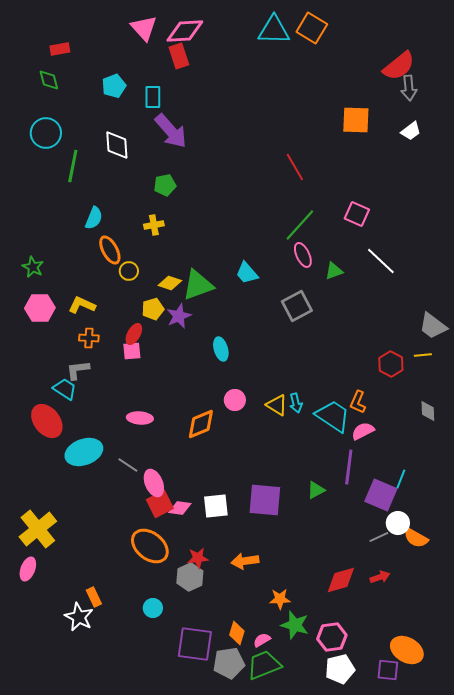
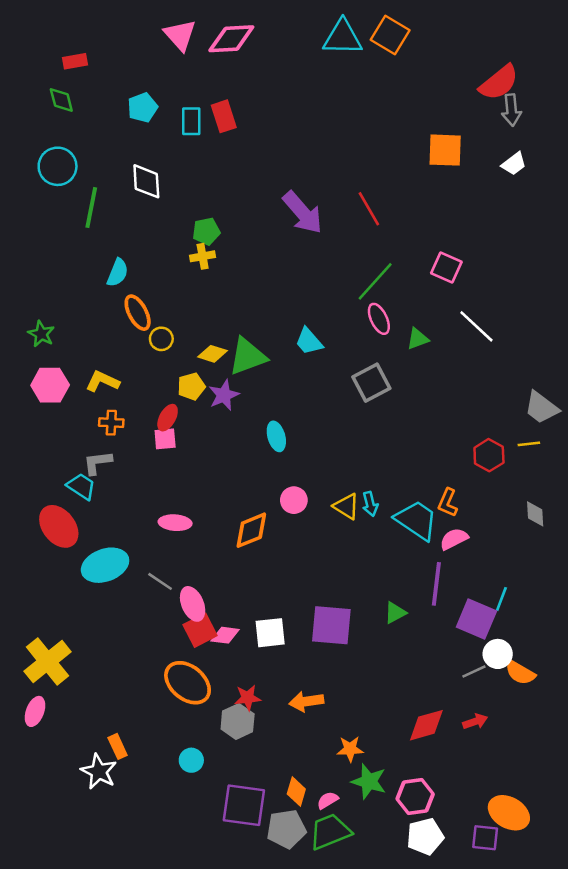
red rectangle: (179, 56) -> (224, 116), moved
purple arrow: (171, 131) -> (303, 213), moved
yellow cross: (154, 225) -> (203, 256), moved

